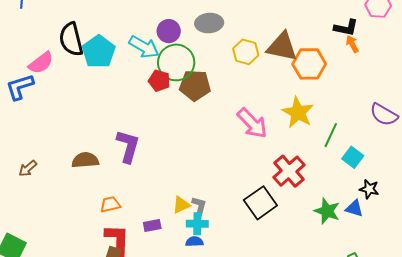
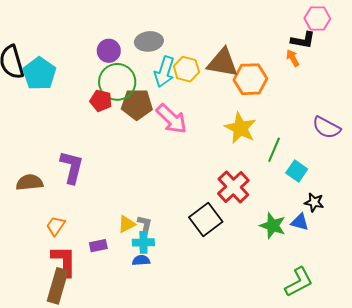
black L-shape: (346, 28) -> (303, 40), moved
cyan arrow: (144, 47) -> (164, 72), moved, turned 80
pink arrow: (252, 123) -> (172, 119), moved
orange trapezoid: (110, 204) -> (56, 226), turned -40

